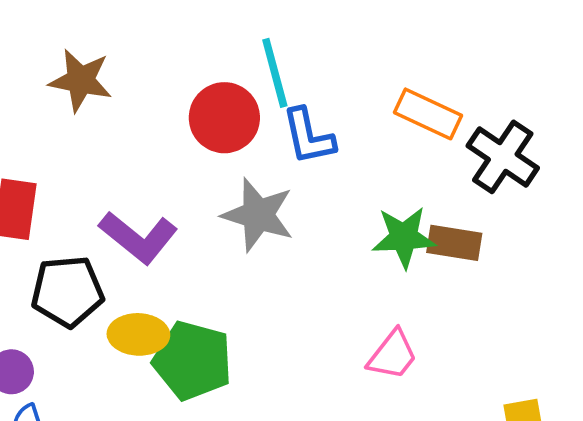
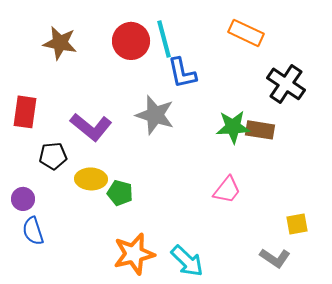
orange rectangle: (428, 114) -> (246, 33), moved
red circle: (224, 118) -> (131, 41), moved
black pentagon: (67, 291) -> (53, 156), size x0.7
green pentagon: (193, 361) -> (120, 193), size x0.6

